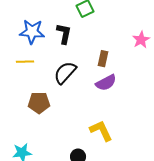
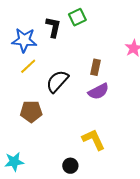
black L-shape: (64, 34) -> (53, 27), moved
yellow line: (25, 62) -> (28, 66), moved, turned -42

